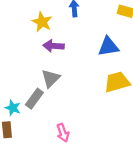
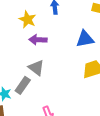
gray triangle: (51, 78) -> (36, 68), turned -36

